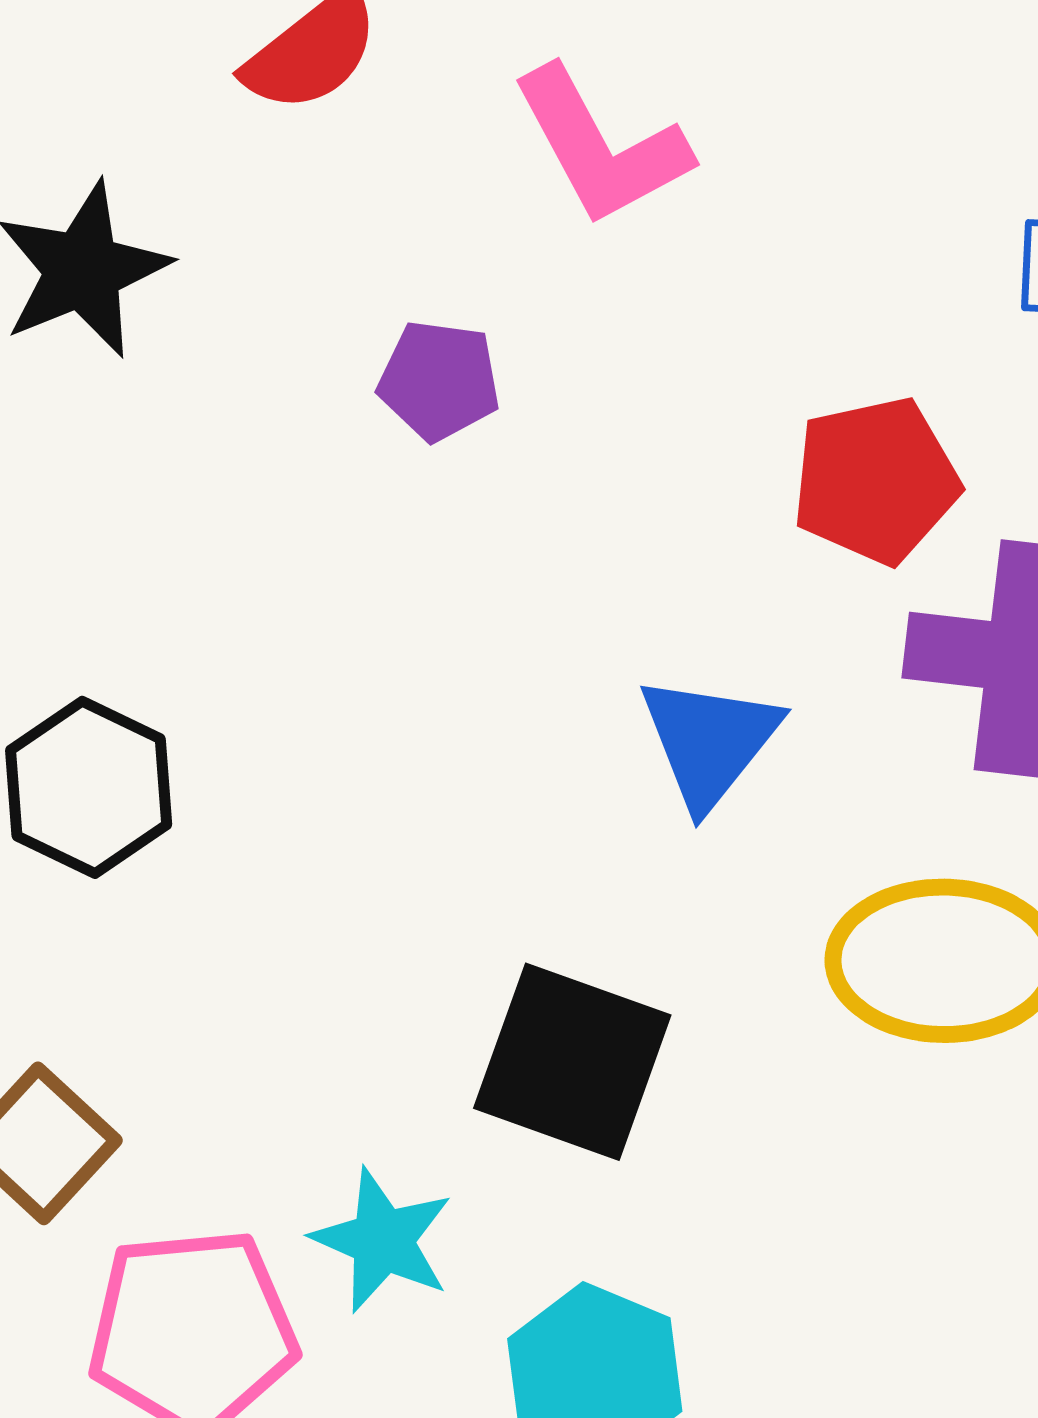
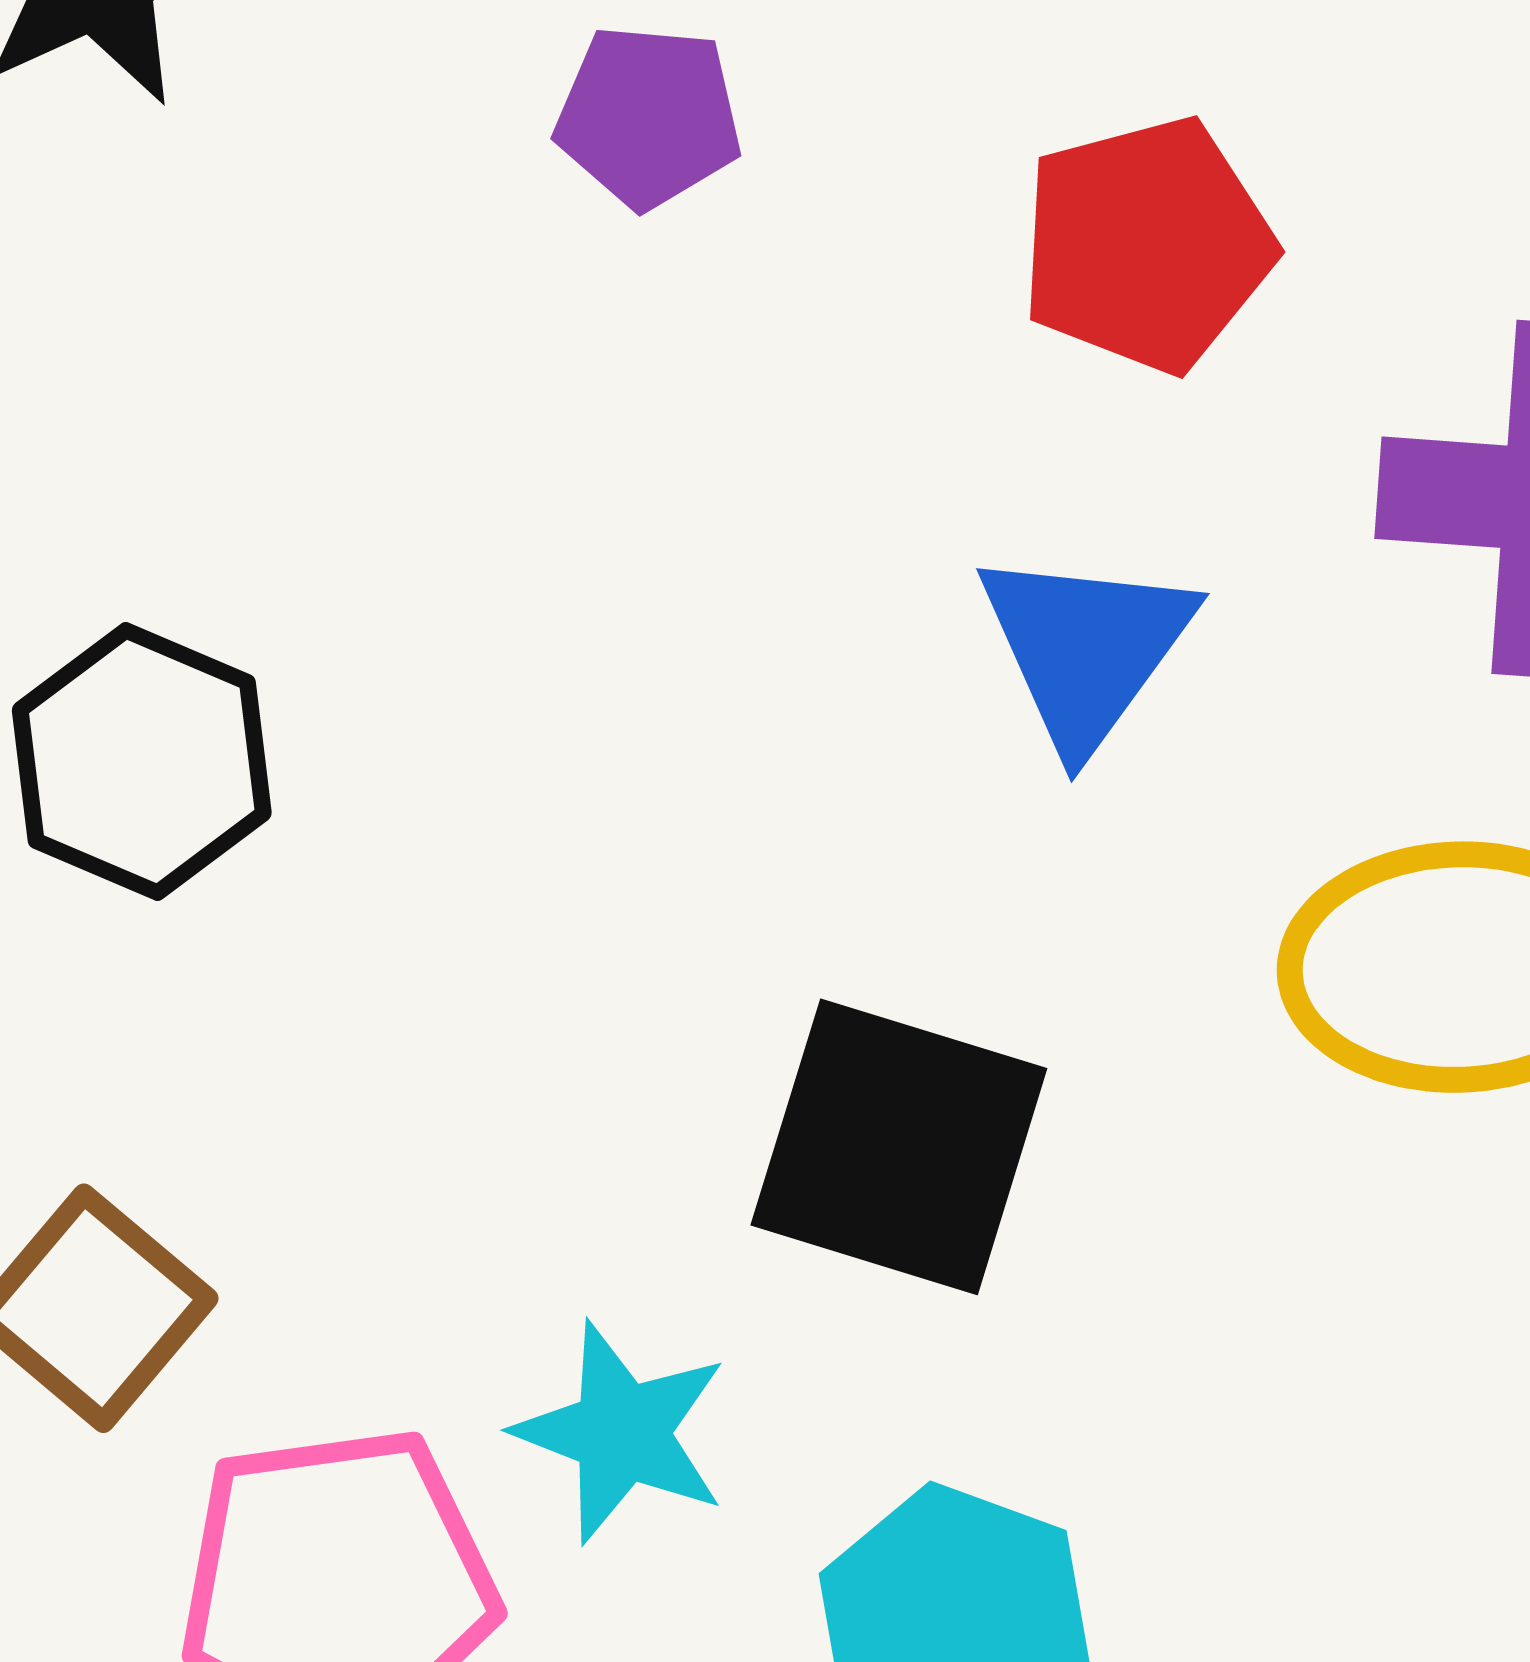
red pentagon: (876, 480) -> (1147, 245), moved

